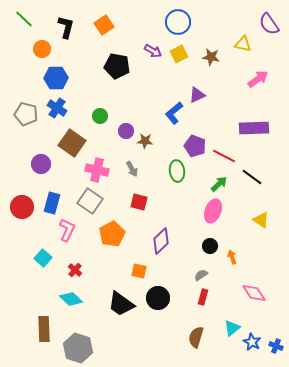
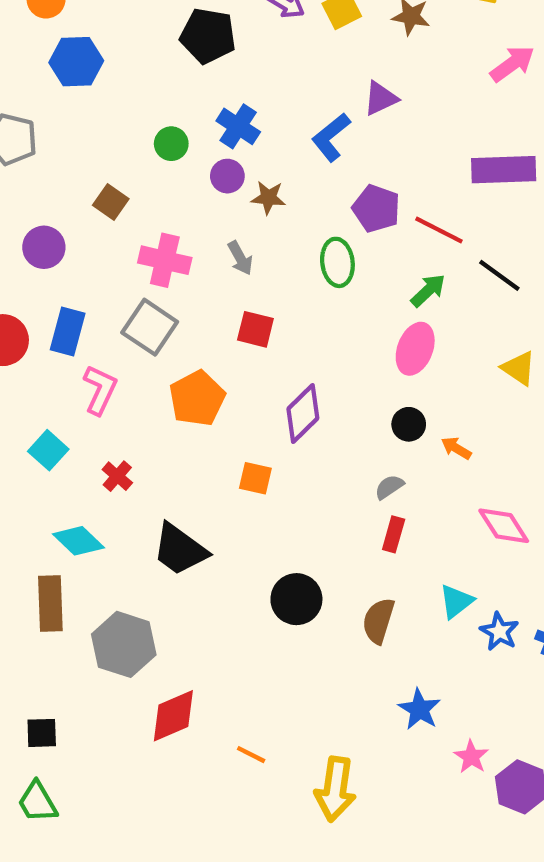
blue cross: (57, 108) -> (238, 126), moved
brown square: (72, 143) -> (111, 202), size x0.6
orange arrow: (232, 257) -> (456, 448), turned -40
black circle: (158, 298) -> (296, 599), moved
cyan diamond: (71, 299) -> (78, 541), moved
black trapezoid: (121, 304) -> (180, 549), moved

